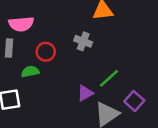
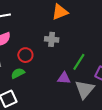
purple triangle: (85, 93) -> (64, 78), turned 48

